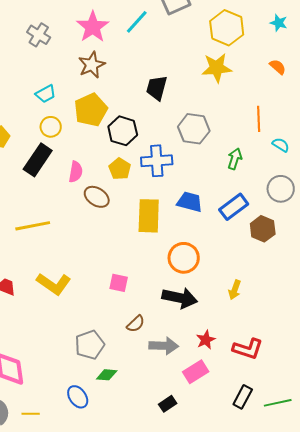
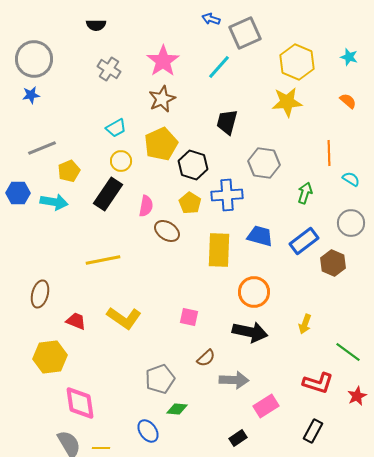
cyan line: (137, 22) -> (219, 67), moved
red star: (206, 340) -> (357, 396), moved
green line: (278, 403) -> (348, 352), moved, turned 48

